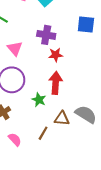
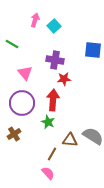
red arrow: (56, 83) -> (53, 100), moved
pink semicircle: (15, 139) -> (48, 173), moved

